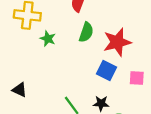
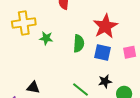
green semicircle: (86, 32) -> (79, 43), moved

